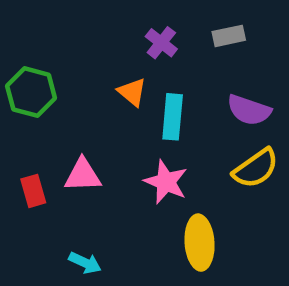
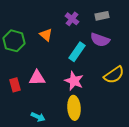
orange triangle: (132, 92) -> (46, 35), moved
purple semicircle: (249, 110) -> (100, 40), moved
cyan rectangle: (173, 117) -> (77, 52), turned 30
yellow ellipse: (200, 243) -> (74, 108), moved

